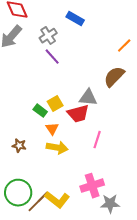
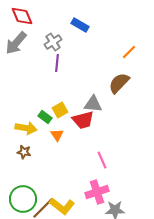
purple line: (52, 57) -> (57, 63), turned 48
pink line: (97, 140) -> (102, 160), moved, turned -42
yellow arrow: (57, 148) -> (26, 128), moved

